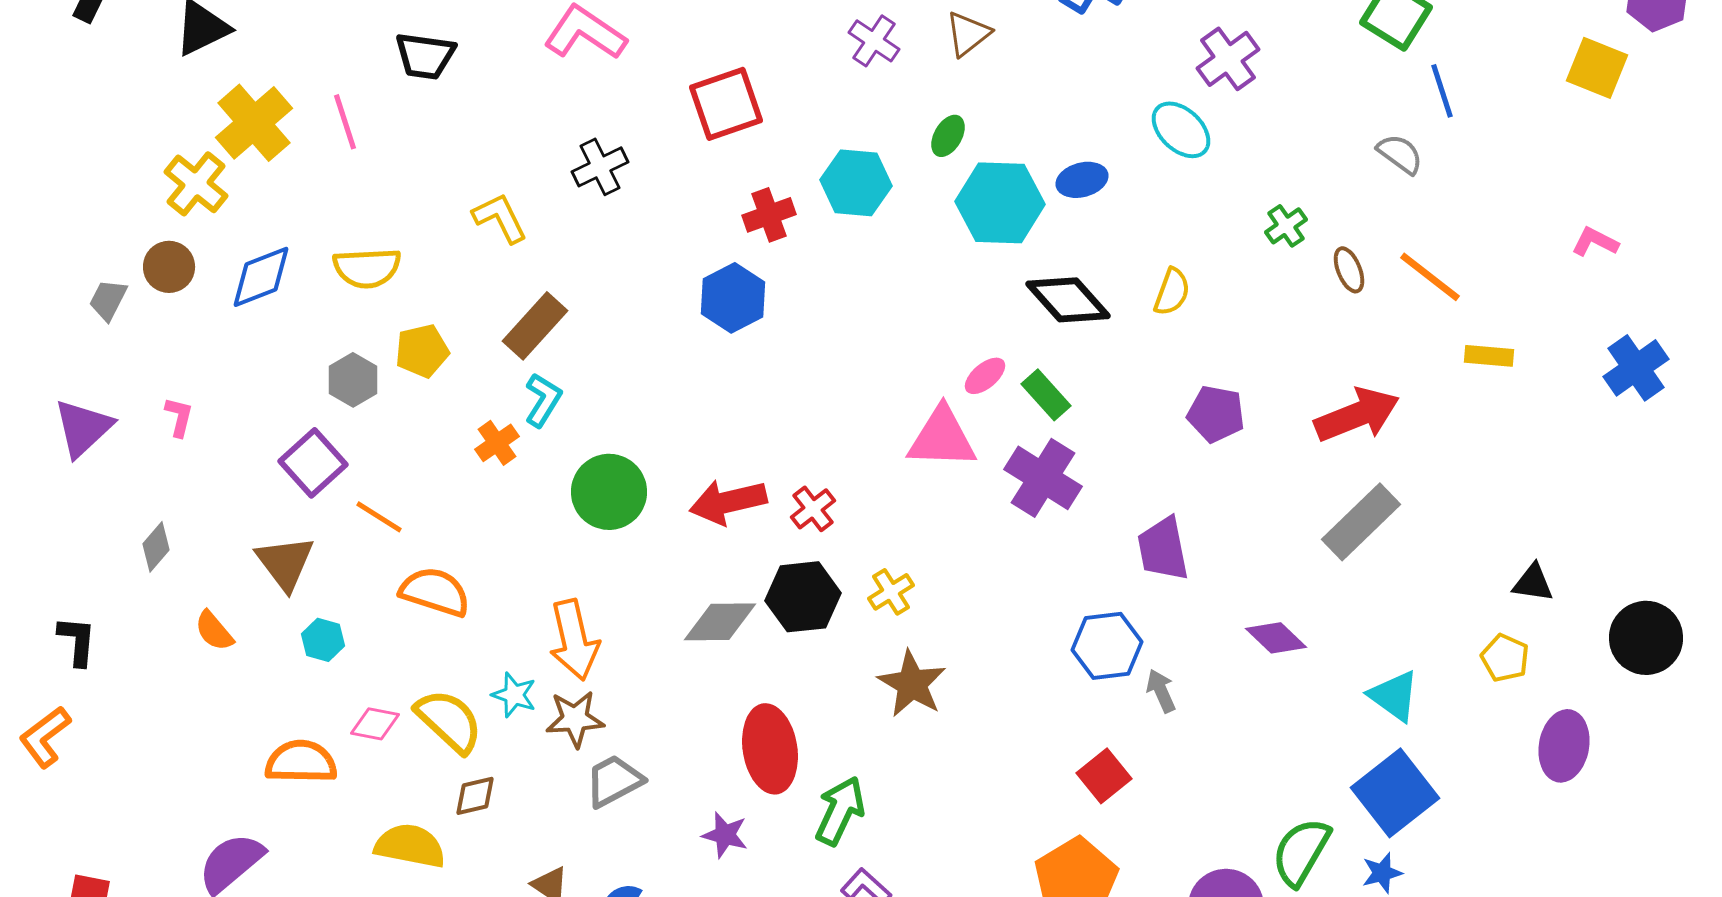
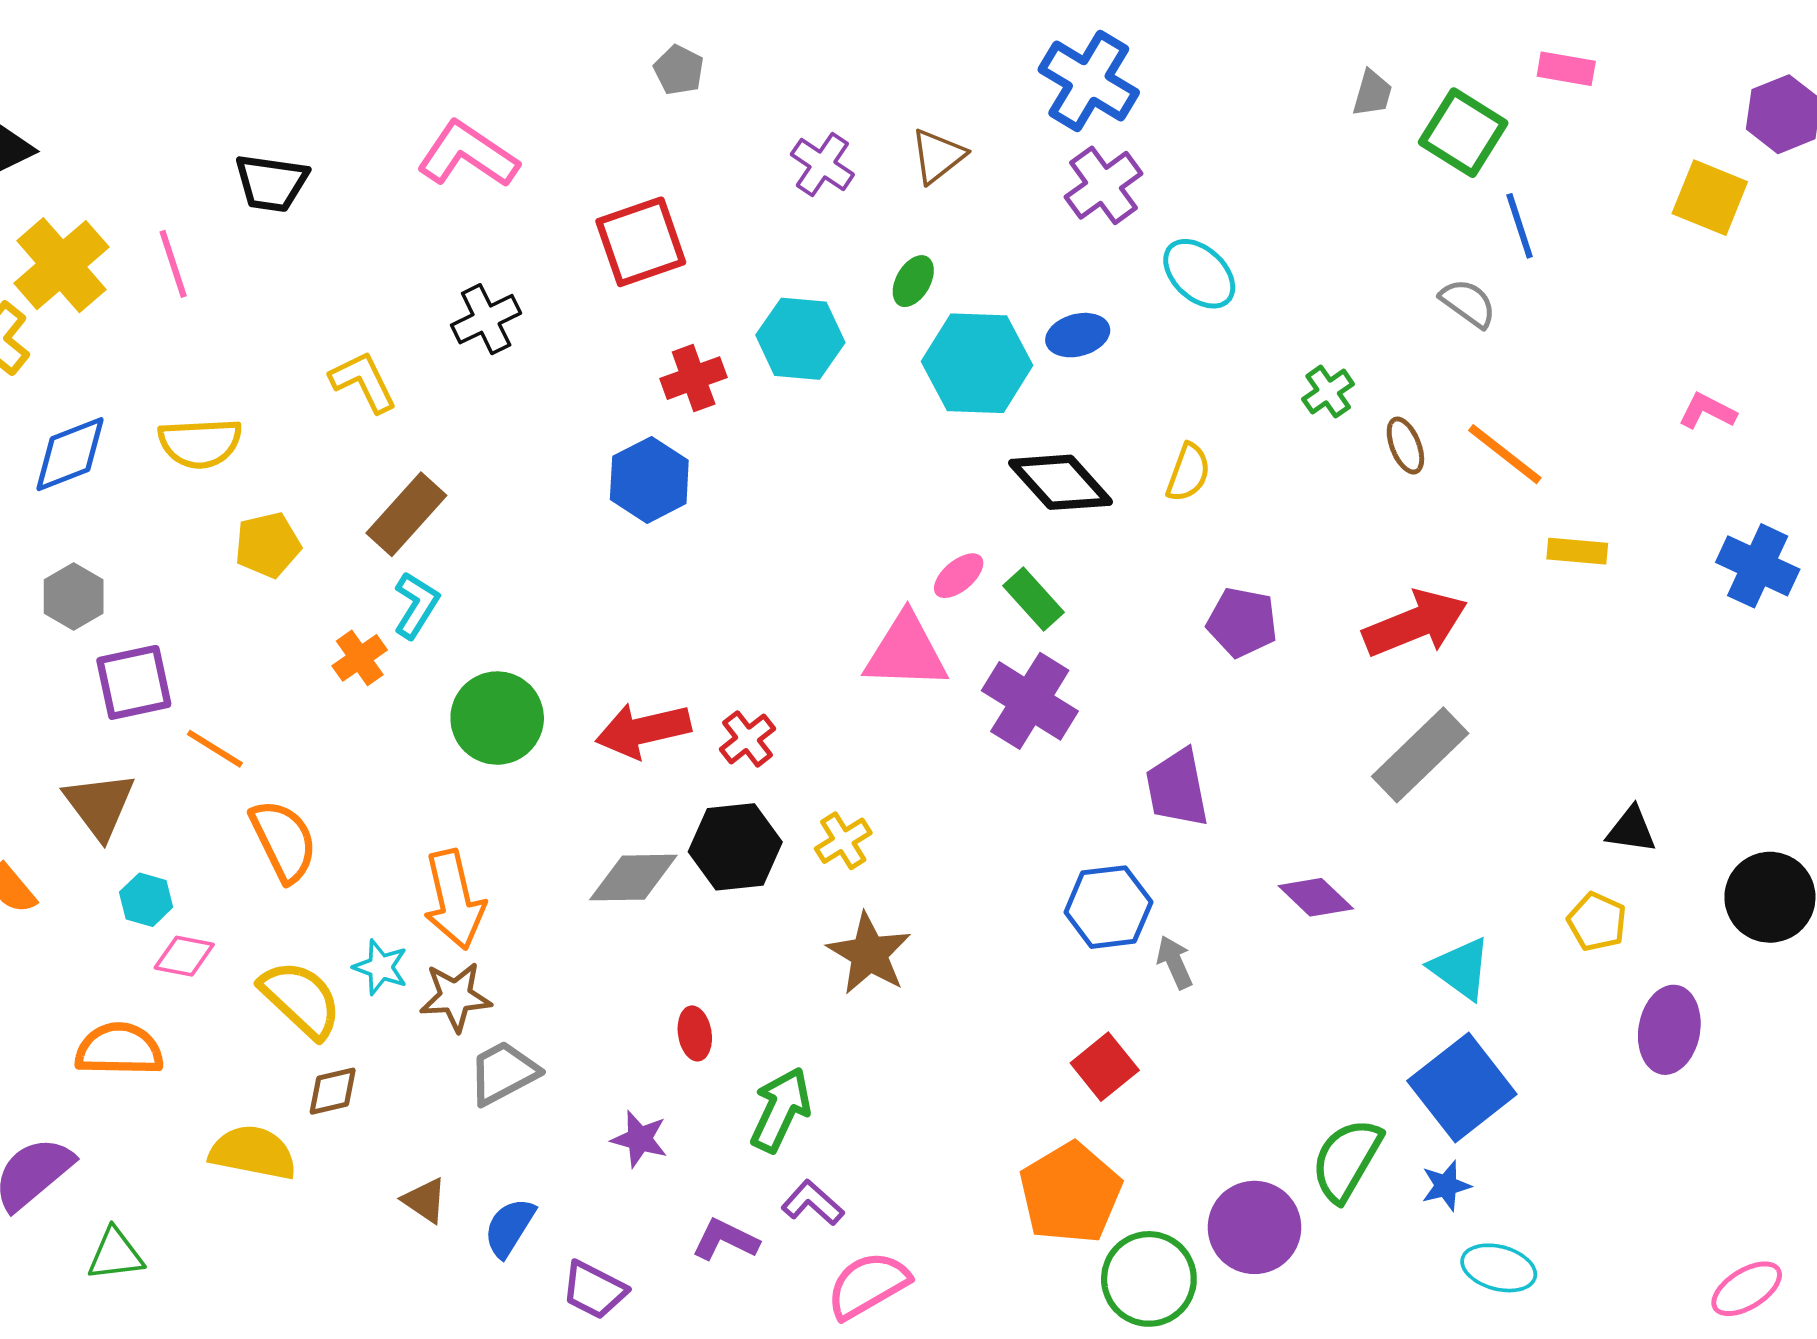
purple cross: (1228, 59) -> (1103, 185), moved
blue cross: (1636, 368) -> (1758, 566), turned -30
gray hexagon: (353, 380) -> (74, 597), moved
purple square: (313, 463) -> (134, 682), turned 30
orange semicircle: (435, 592) -> (284, 841), turned 46
pink diamond: (375, 724) -> (184, 956), moved
red ellipse: (770, 749) -> (695, 1033), size x0.5

